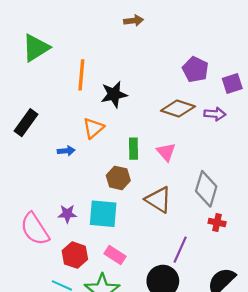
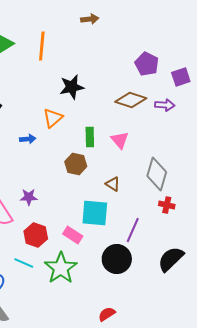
orange line: (81, 75) -> (42, 46), moved
brown triangle: (158, 200) -> (113, 184), size x0.6
cyan square: (103, 214) -> (95, 213), moved

